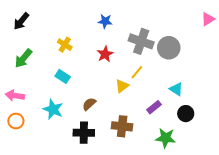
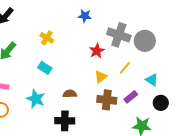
red star: (105, 54) -> (97, 51), moved
yellow line: (137, 72) -> (125, 68), moved
brown semicircle: (89, 104) -> (70, 94), turned 40
brown cross: (122, 126) -> (107, 100), moved

